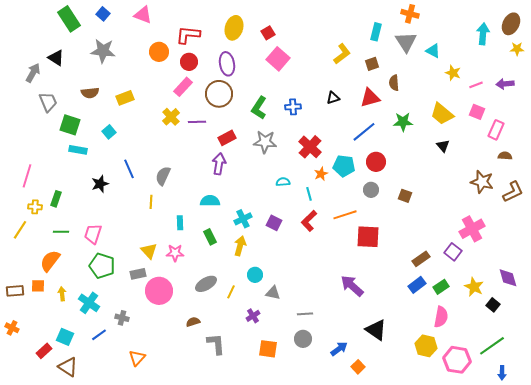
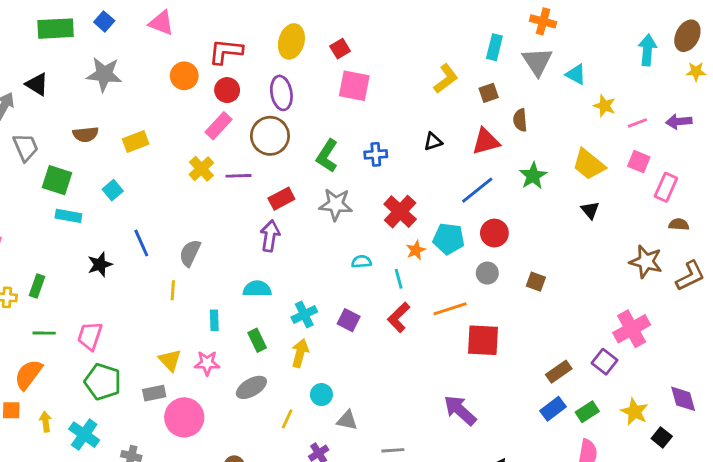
green rectangle: (69, 19) -> (56, 29), turned -60
pink square: (278, 59) -> (354, 86), turned -30
green star: (403, 122) -> (533, 176), turned -30
gray ellipse: (206, 284) -> (251, 387), moved

